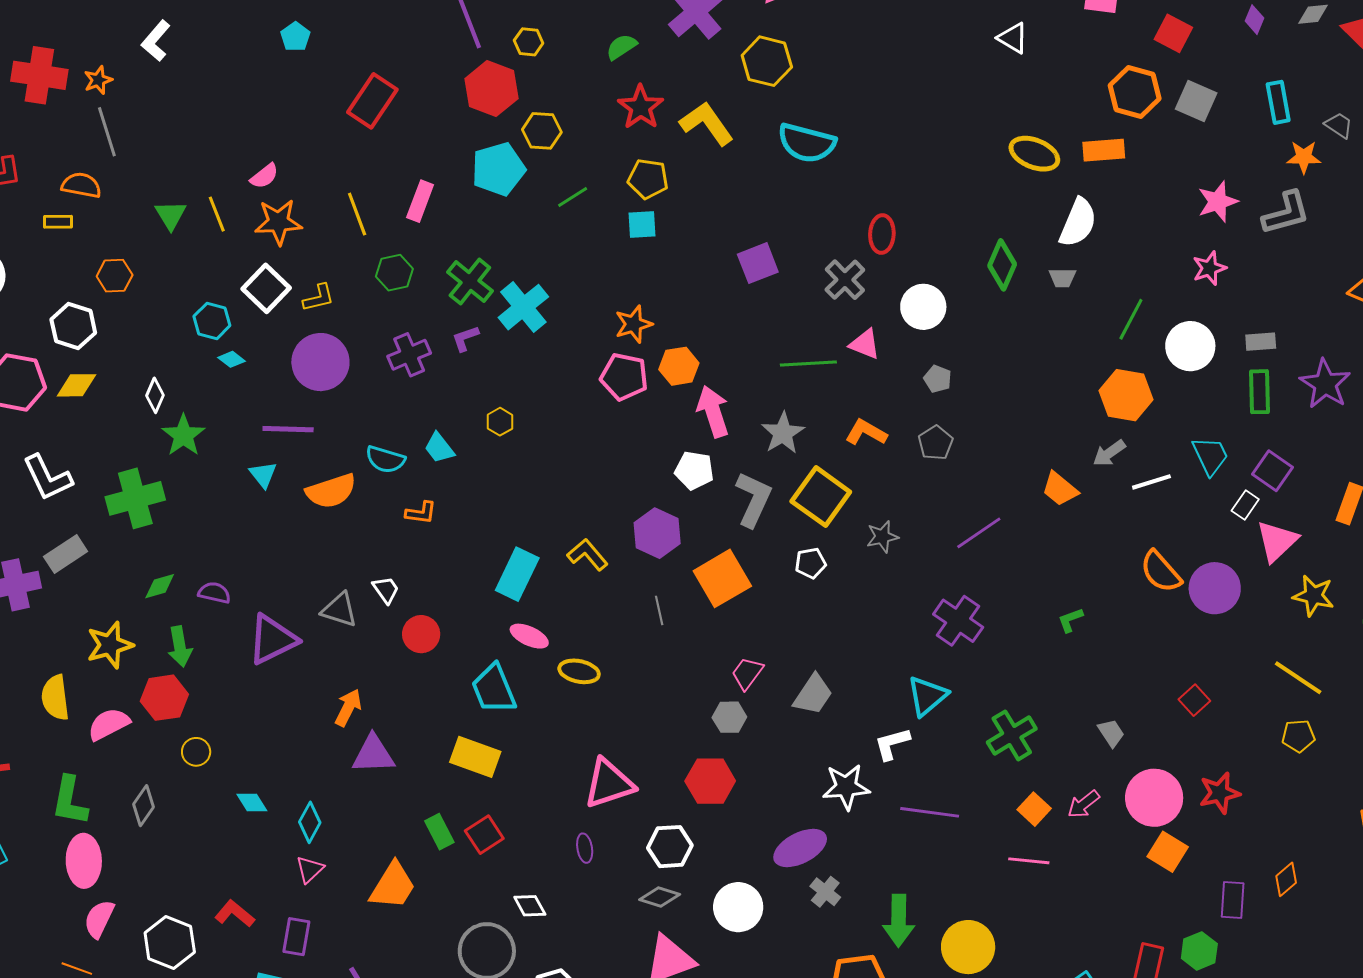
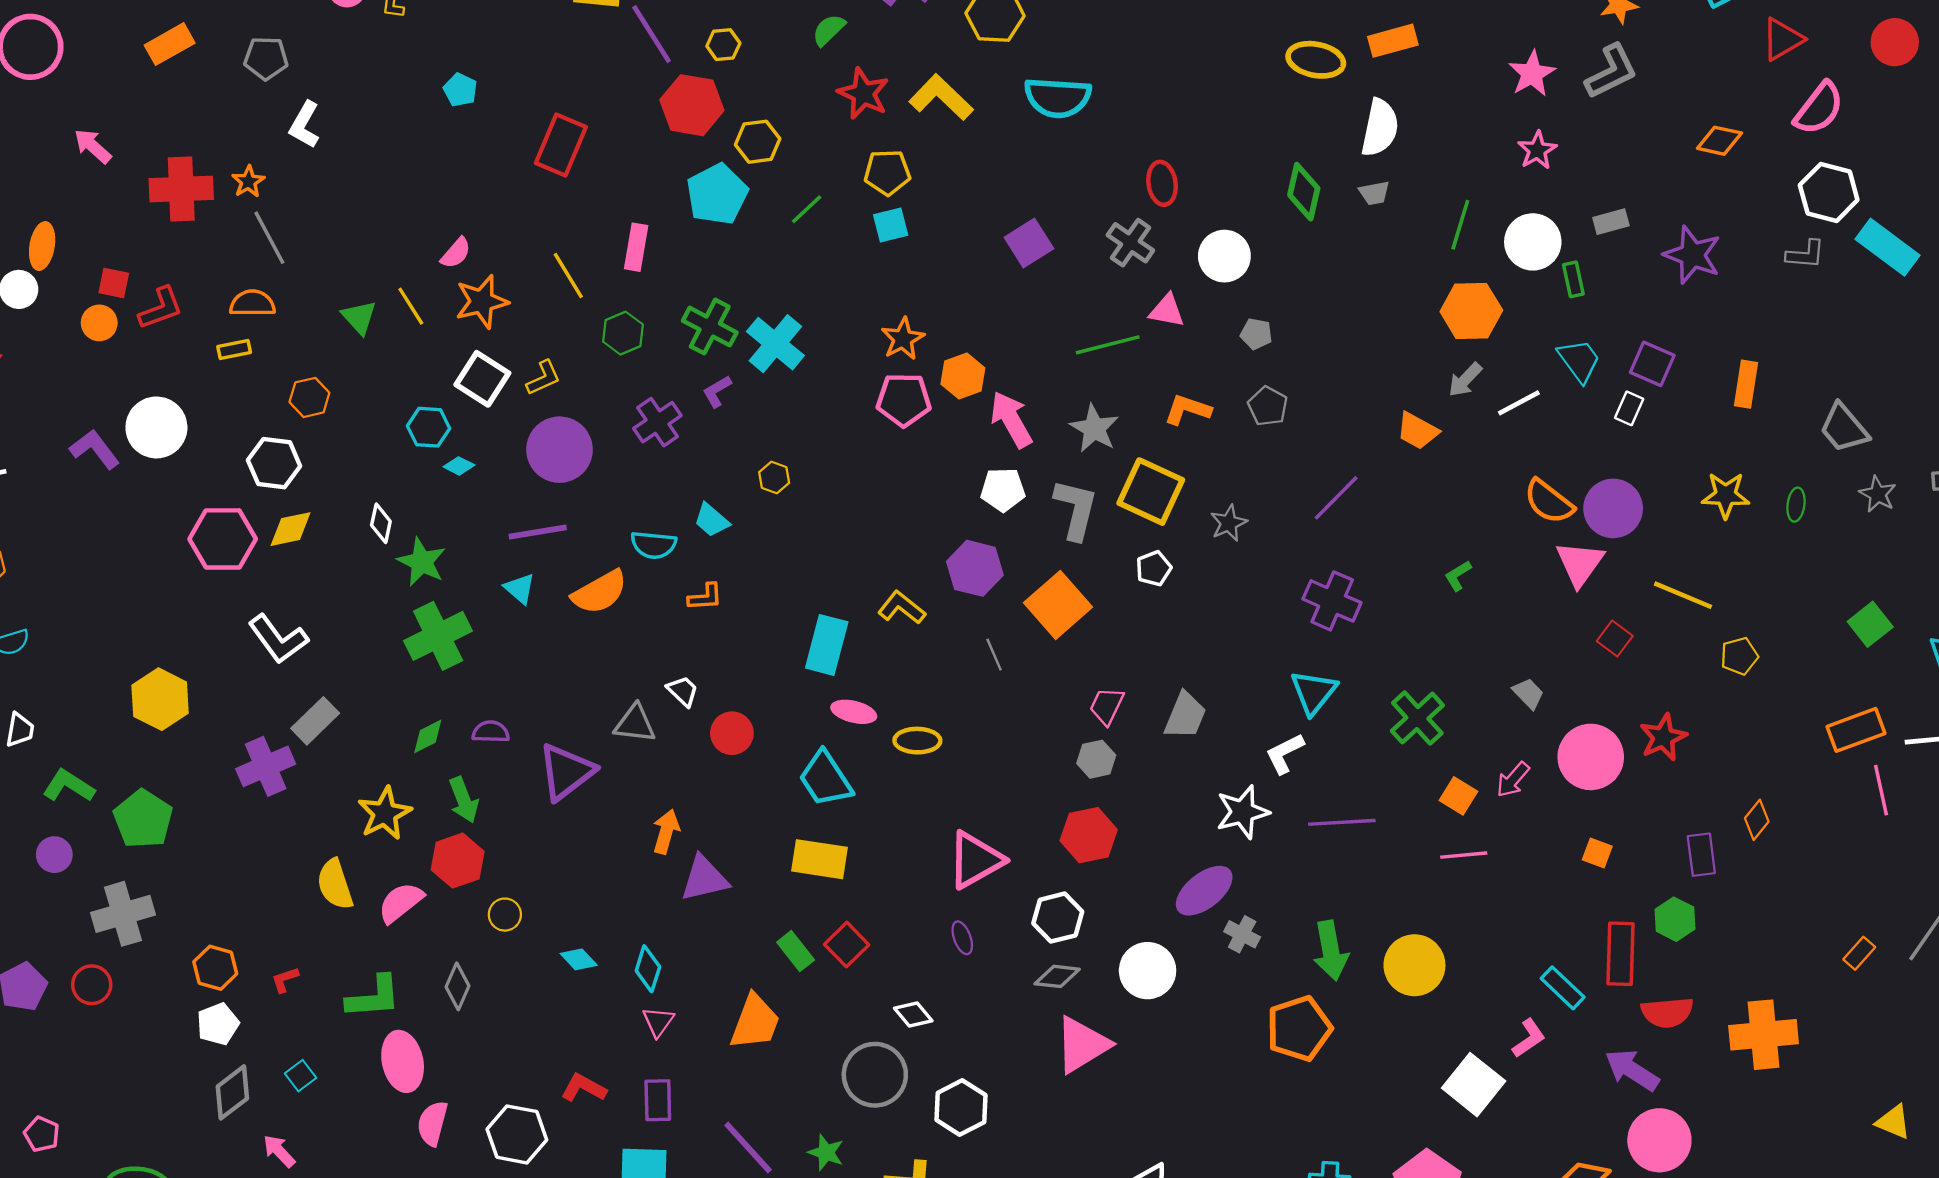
green rectangle: (1260, 392) -> (1573, 279), moved, size x0.7
green cross: (135, 498) -> (438, 636), moved
pink triangle: (1277, 541) -> (1580, 563), moved
yellow line: (1298, 678) -> (1683, 595), moved
green L-shape: (70, 801) -> (374, 997), turned -94
orange square: (1168, 852) -> (1597, 853), moved, size x0.7

